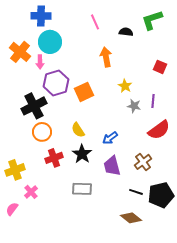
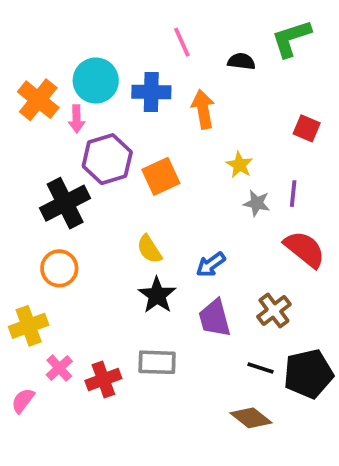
blue cross: (41, 16) -> (151, 92), moved
red semicircle: (159, 130) -> (305, 249), turned -105
orange circle: (42, 132) -> (59, 268), moved
red cross: (54, 158) -> (103, 380), moved

